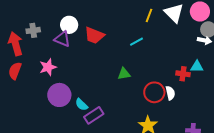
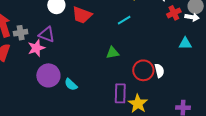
gray cross: (33, 30) -> (21, 33), moved
purple triangle: (62, 39) -> (47, 35), moved
red cross: (183, 74) -> (174, 13), moved, turned -32
purple rectangle: (94, 115) -> (120, 93), moved, turned -54

